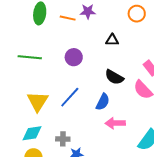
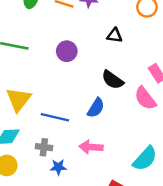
blue line: (70, 97) -> (55, 117), moved, turned 55
pink arrow: (115, 123) -> (91, 147), moved

